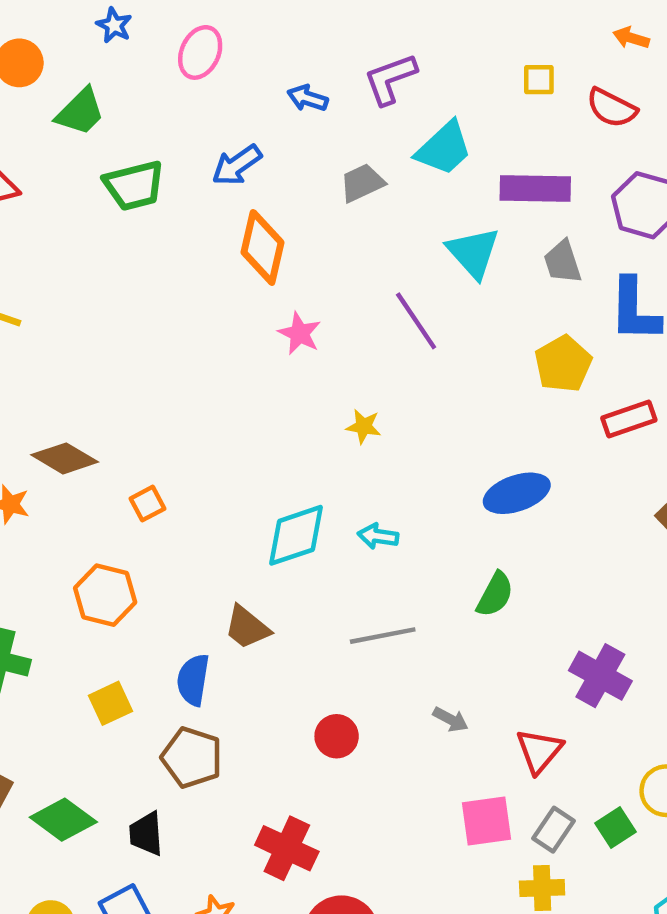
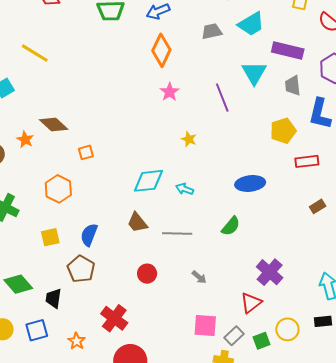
brown trapezoid: (247, 627) -> (137, 223), moved
red triangle: (539, 751) -> (251, 303), moved

